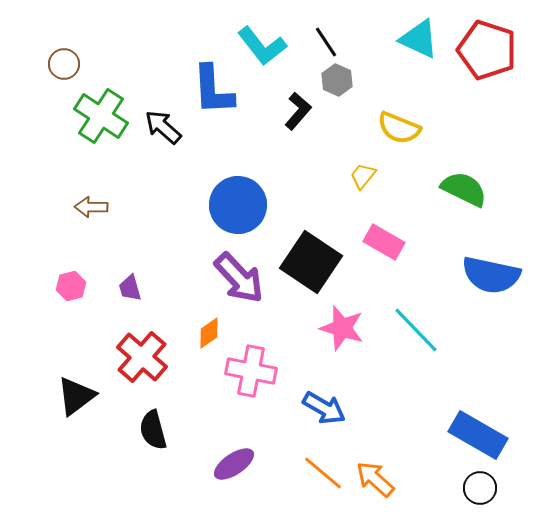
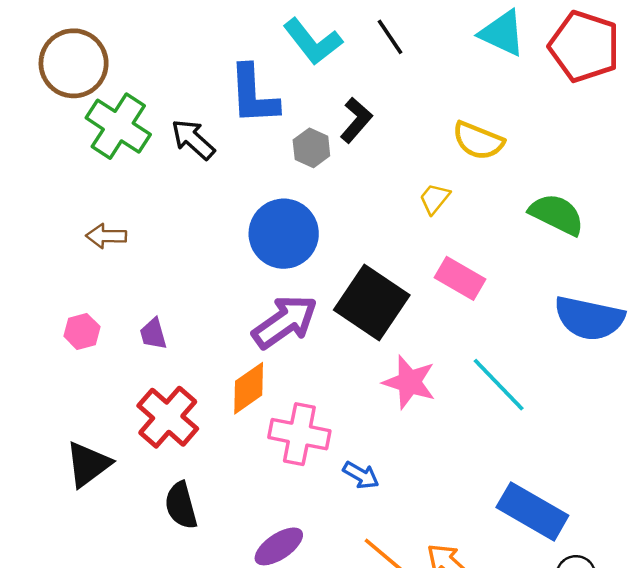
brown circle: (64, 64) -> (74, 63), size x1.8
gray hexagon: (337, 80) -> (311, 148), moved
purple arrow: (239, 278) -> (285, 322), turned -82
orange diamond: (209, 333) -> (249, 388), size x1.4
blue arrow: (324, 408) -> (361, 475), moved, size x0.7
blue rectangle: (478, 435) -> (532, 511), moved

